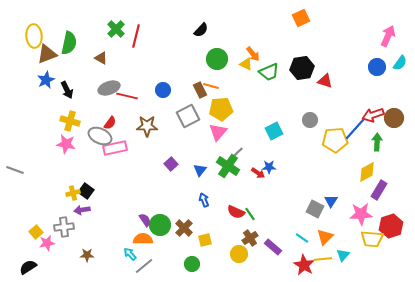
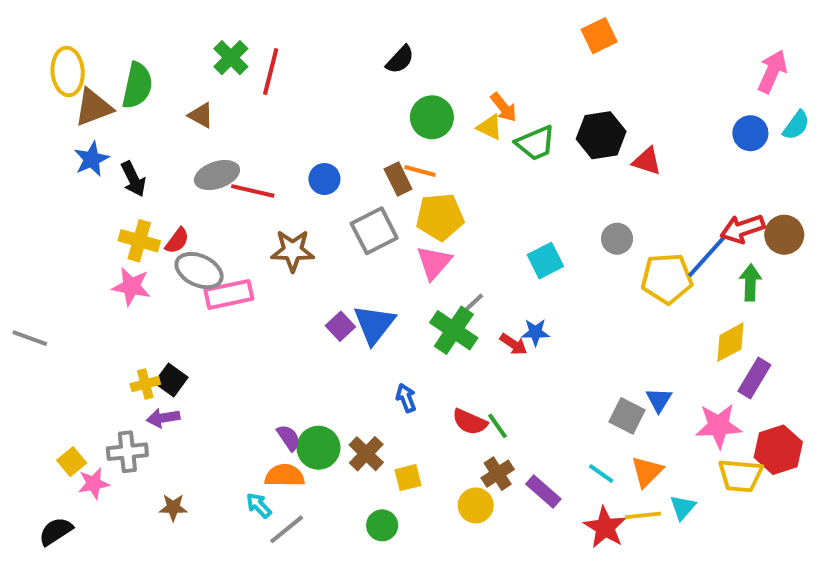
red semicircle: (110, 123) -> (177, 241), moved
blue triangle: (200, 170) -> (374, 324), moved, size x1.6

